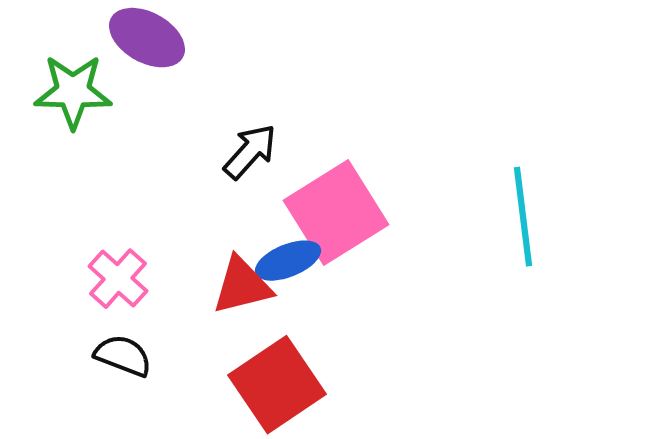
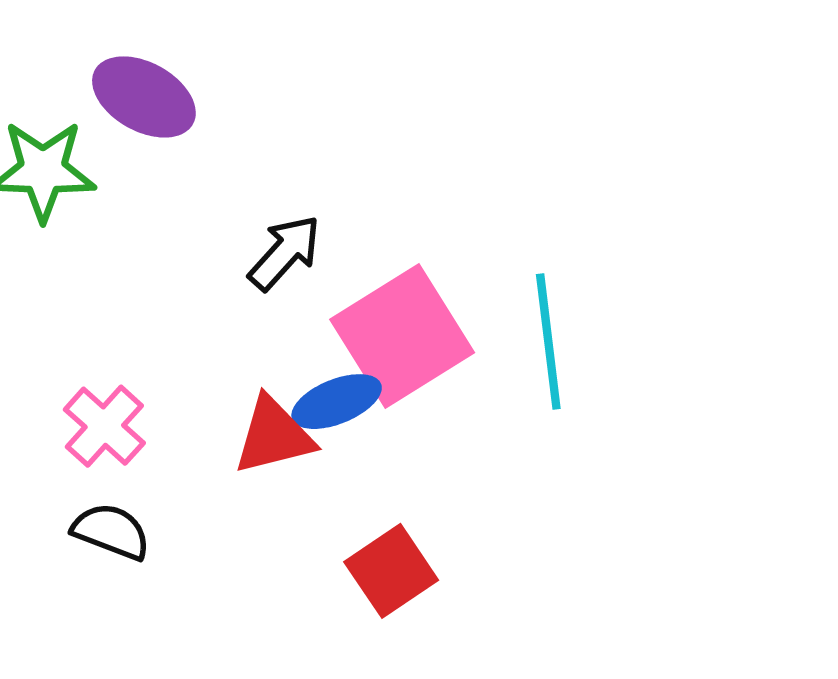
cyan line: (523, 217) -> (548, 341), moved
red square: (277, 385) -> (391, 571), moved, size x0.7

